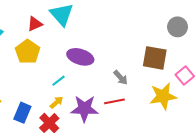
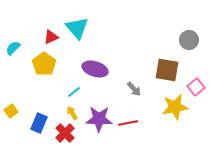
red line: (114, 101) -> (128, 123), moved
yellow arrow: (56, 102) -> (72, 113), turned -80

